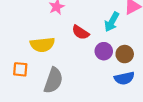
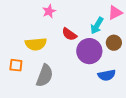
purple circle: (104, 51) -> (89, 51), size x1.6
brown circle: (125, 54) -> (114, 43), moved

